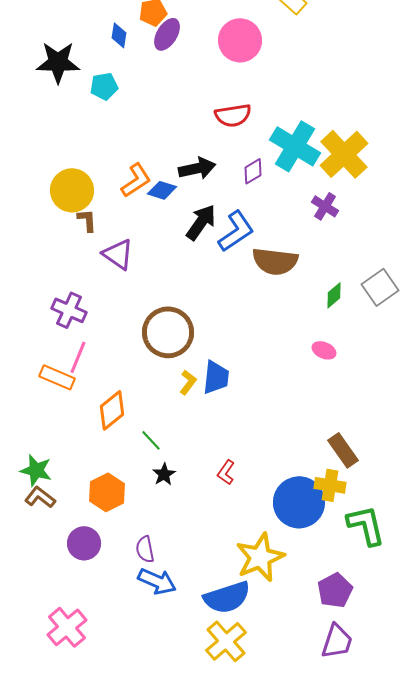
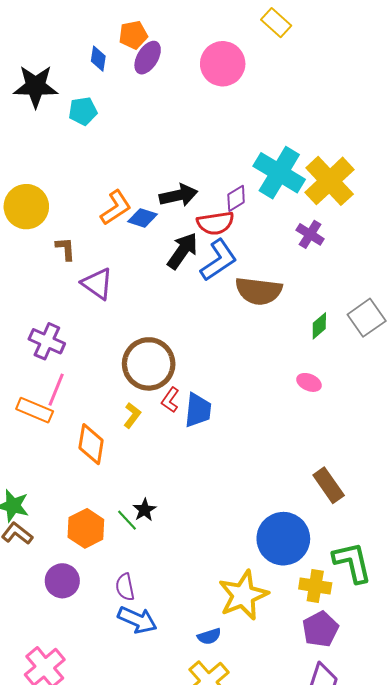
red semicircle: (233, 115) -> (215, 223), moved
yellow circle: (72, 190) -> (26, 207), moved
yellow L-shape: (188, 382) -> (132, 415), moved
orange diamond: (112, 410) -> (91, 444), turned -42
green line: (151, 440) -> (127, 520), moved
red L-shape: (226, 472) -> (170, 400), moved
yellow cross: (330, 485) -> (315, 586), moved
blue semicircle: (227, 597) -> (209, 636), size x0.5

